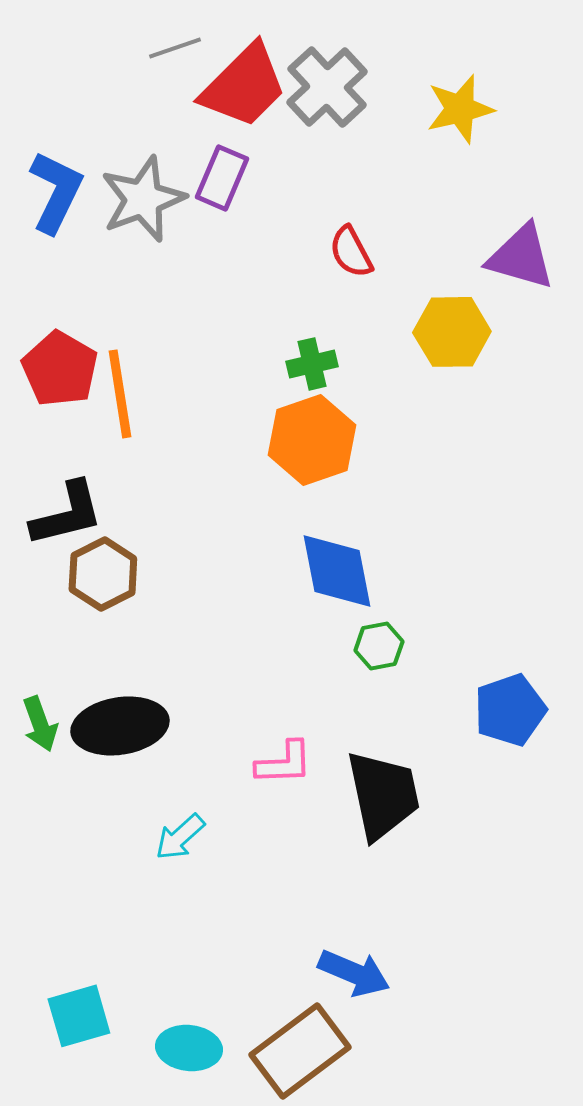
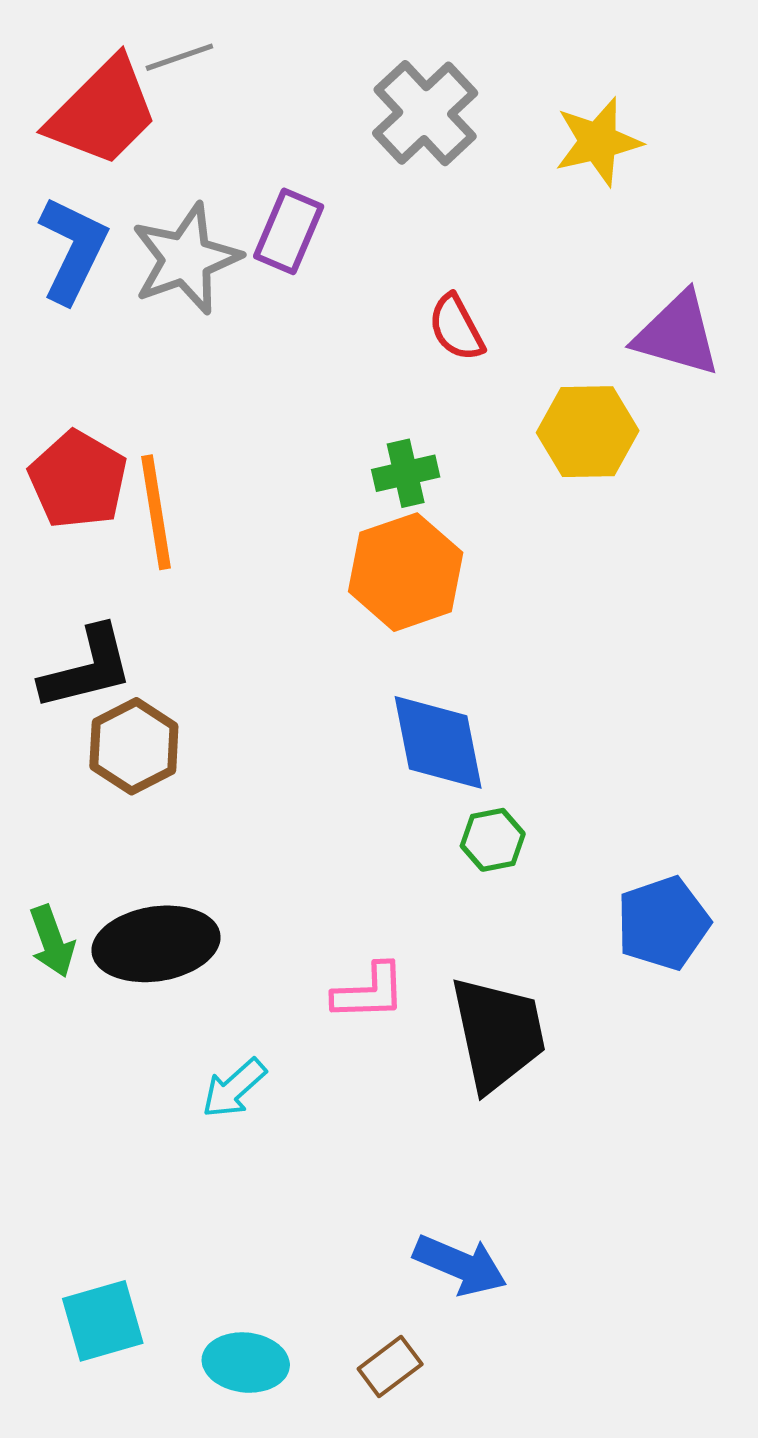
gray line: (175, 48) -> (179, 57), moved
red trapezoid: (244, 86) -> (103, 112), moved
brown rectangle: (300, 1051) -> (390, 1366), size x0.5

